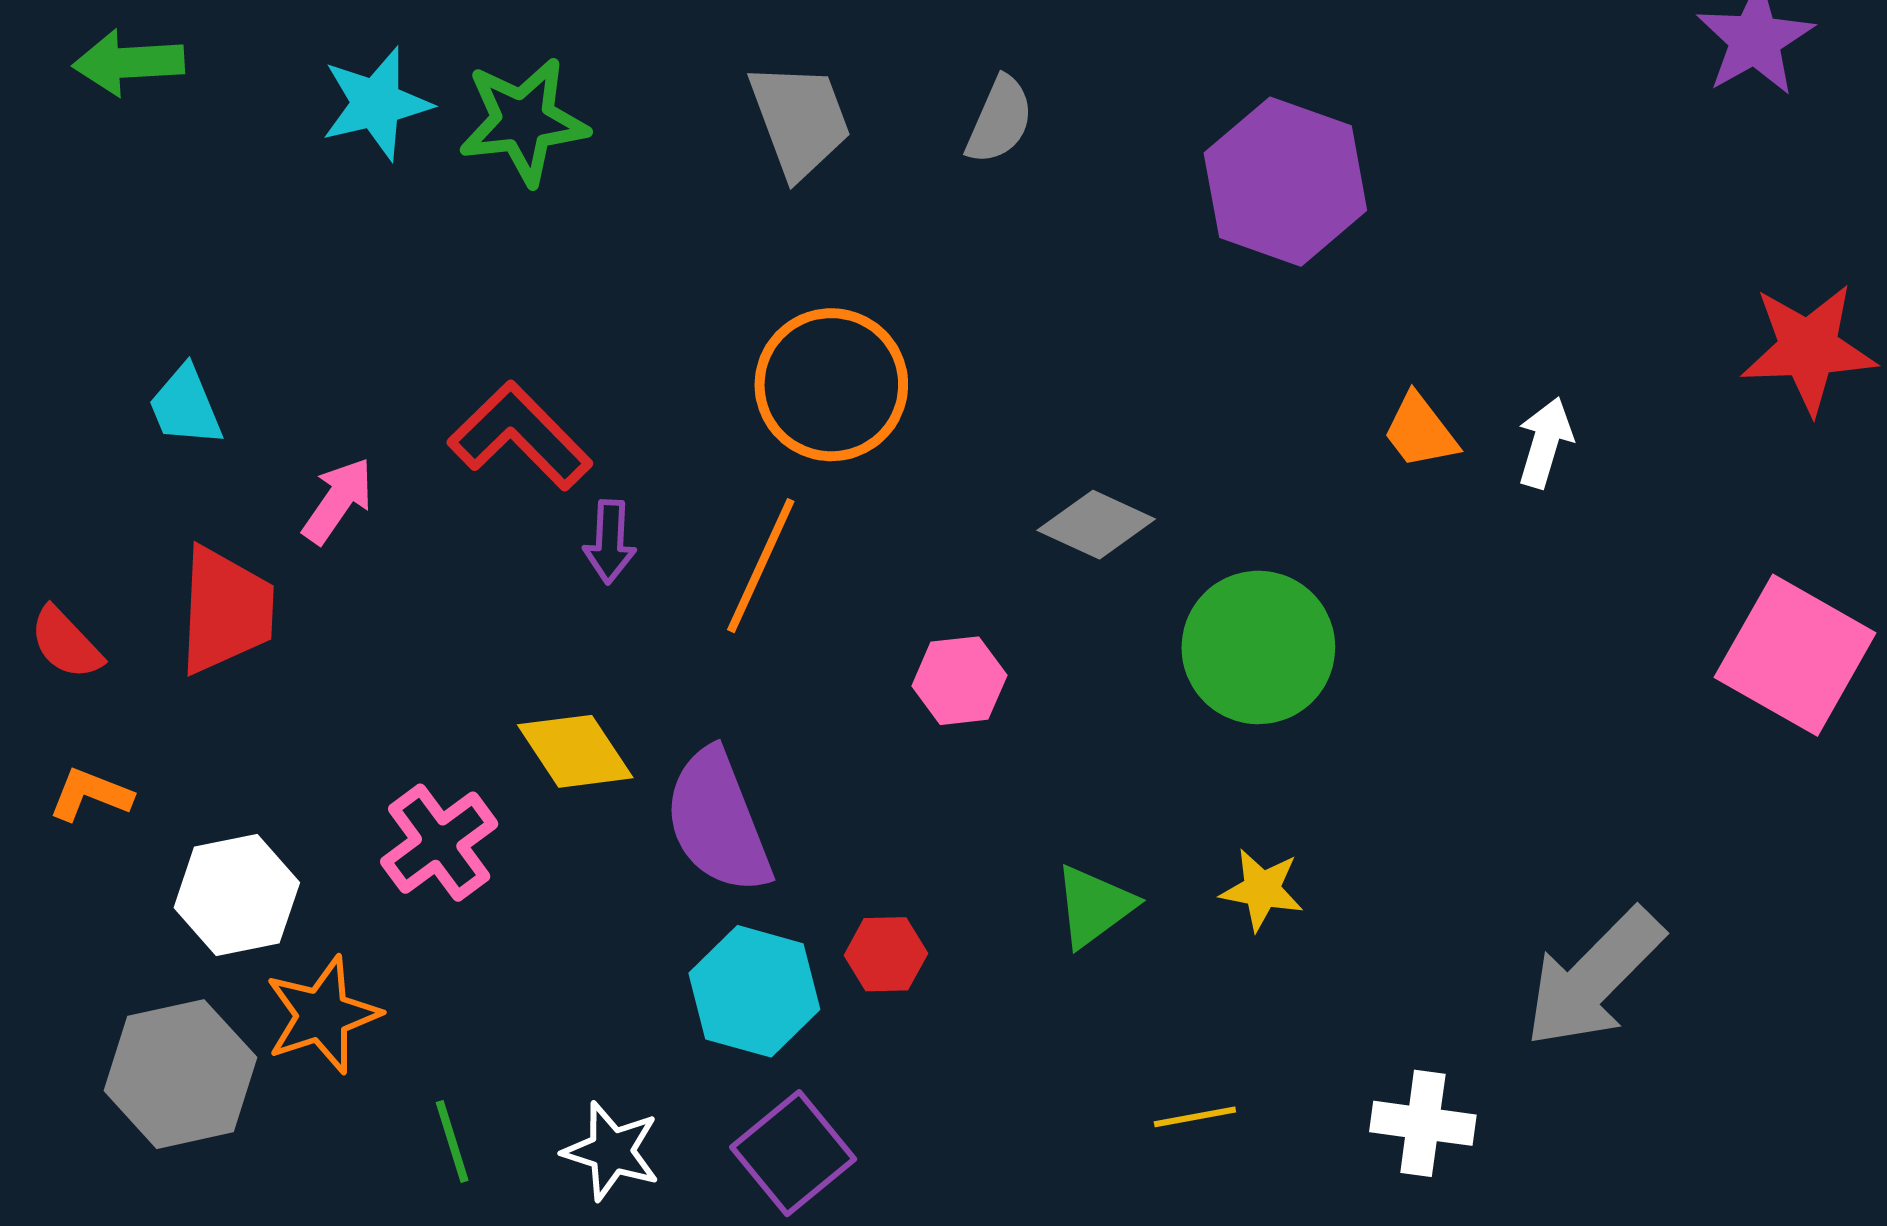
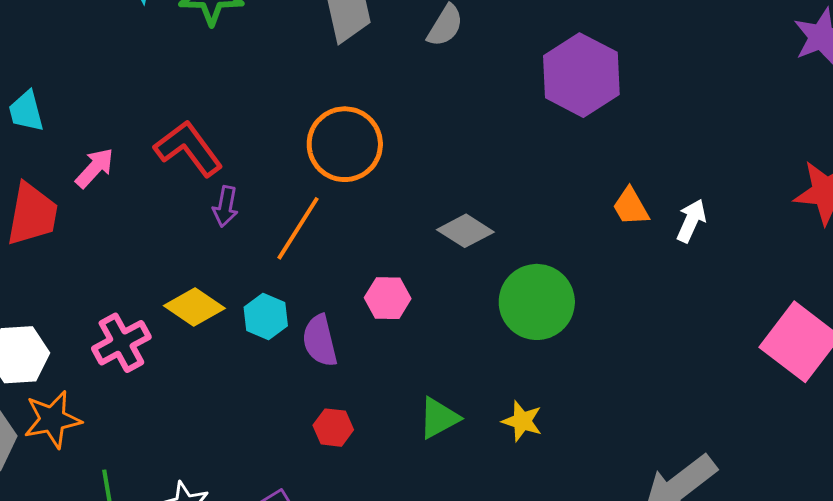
yellow diamond: (575, 751) -> (194, 307), turned -30
purple semicircle: (718, 821) -> (320, 341), moved, size x0.7
cyan hexagon: (754, 991) -> (266, 317), moved, size x0.7

